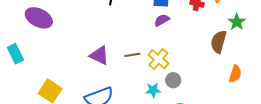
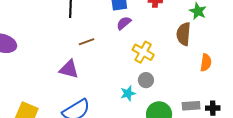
brown line: (132, 55) -> (86, 42), moved
yellow cross: (158, 59) -> (143, 52), moved

